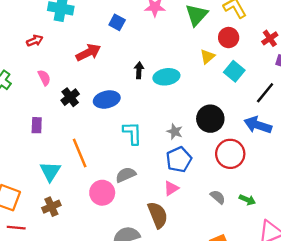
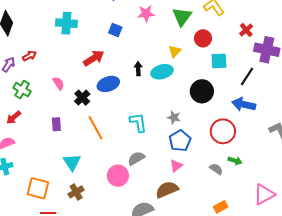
red circle: (229, 38) -> (203, 38), moved
red arrow: (35, 41) -> (29, 56), moved
yellow triangle: (207, 57) -> (175, 51), moved
cyan square: (234, 71) -> (219, 61), turned -36
blue ellipse: (107, 99) -> (108, 84), moved
black circle: (210, 119) -> (202, 91), moved
orange line: (80, 153) -> (95, 128), moved
green arrow: (247, 200) -> (235, 161), moved
brown semicircle: (158, 215) -> (167, 190), turned -85

